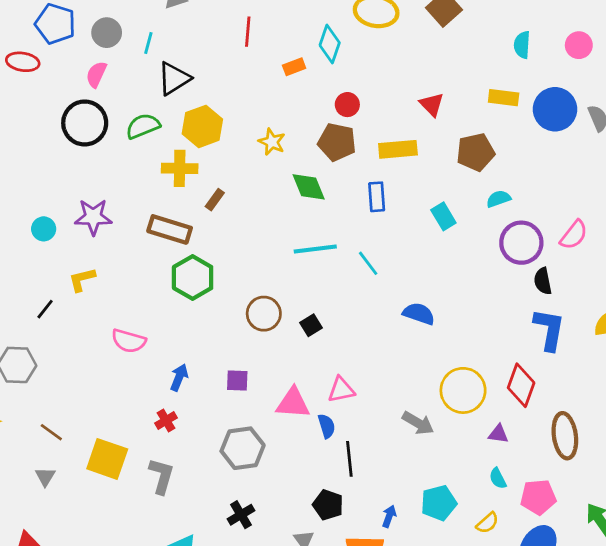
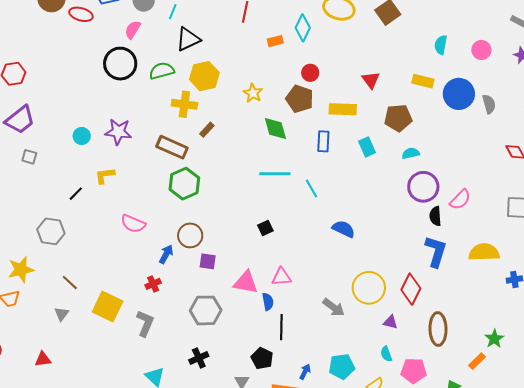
cyan rectangle: (443, 216) -> (367, 147), moved
pink semicircle: (574, 235) -> (460, 200), moved
brown circle: (264, 314) -> (190, 235), moved

